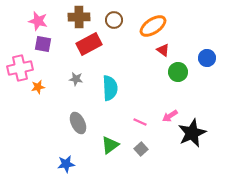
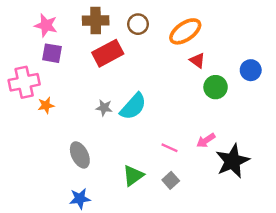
gray star: (76, 79) -> (104, 108), moved
cyan semicircle: (110, 88) -> (133, 106), turned 45
gray ellipse: (78, 123) -> (80, 155), moved

